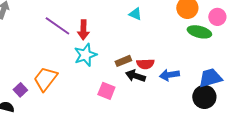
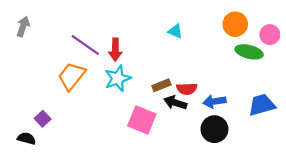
orange trapezoid: (45, 79) -> (71, 76), moved
pink square: (106, 91) -> (142, 120), size x1.4
black circle: (204, 97) -> (214, 129), moved

